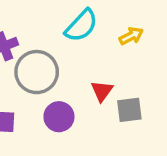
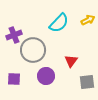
yellow arrow: (131, 36) -> (88, 20), moved
gray square: (129, 110) -> (87, 82), moved

